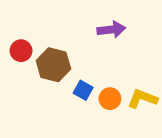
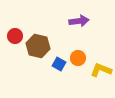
orange circle: (110, 99) -> (78, 58), moved

